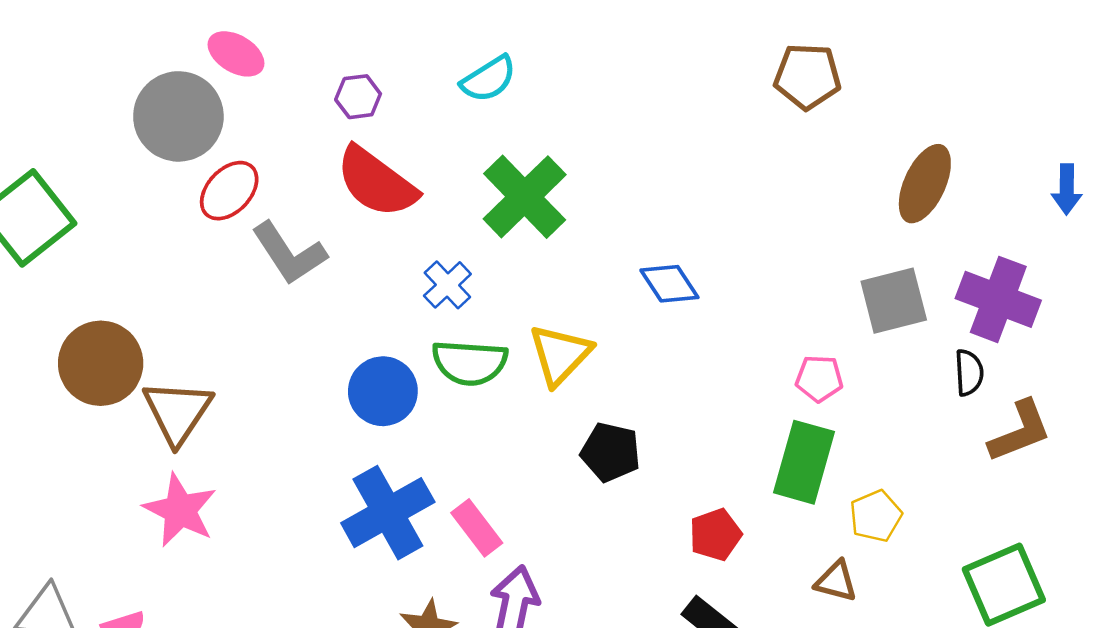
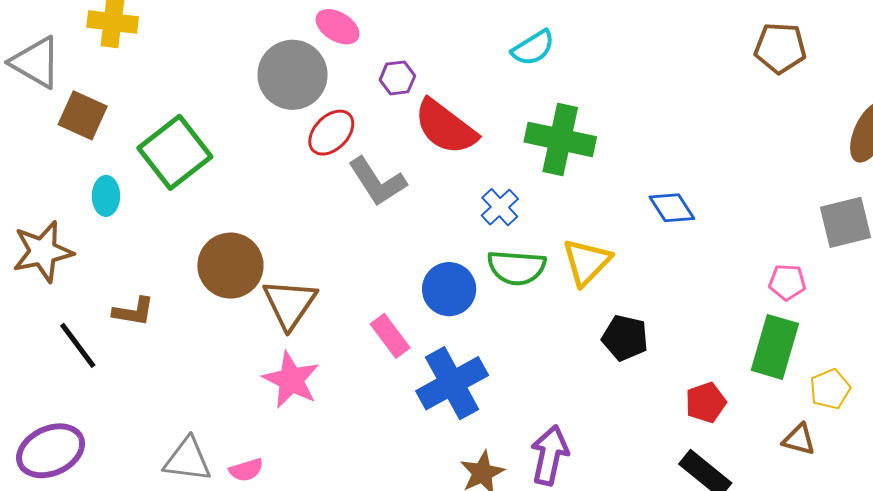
purple hexagon: (358, 97) -> (397, 78), moved
green cross: (525, 197) -> (560, 139), turned -34
pink rectangle: (477, 528) -> (390, 336), moved

